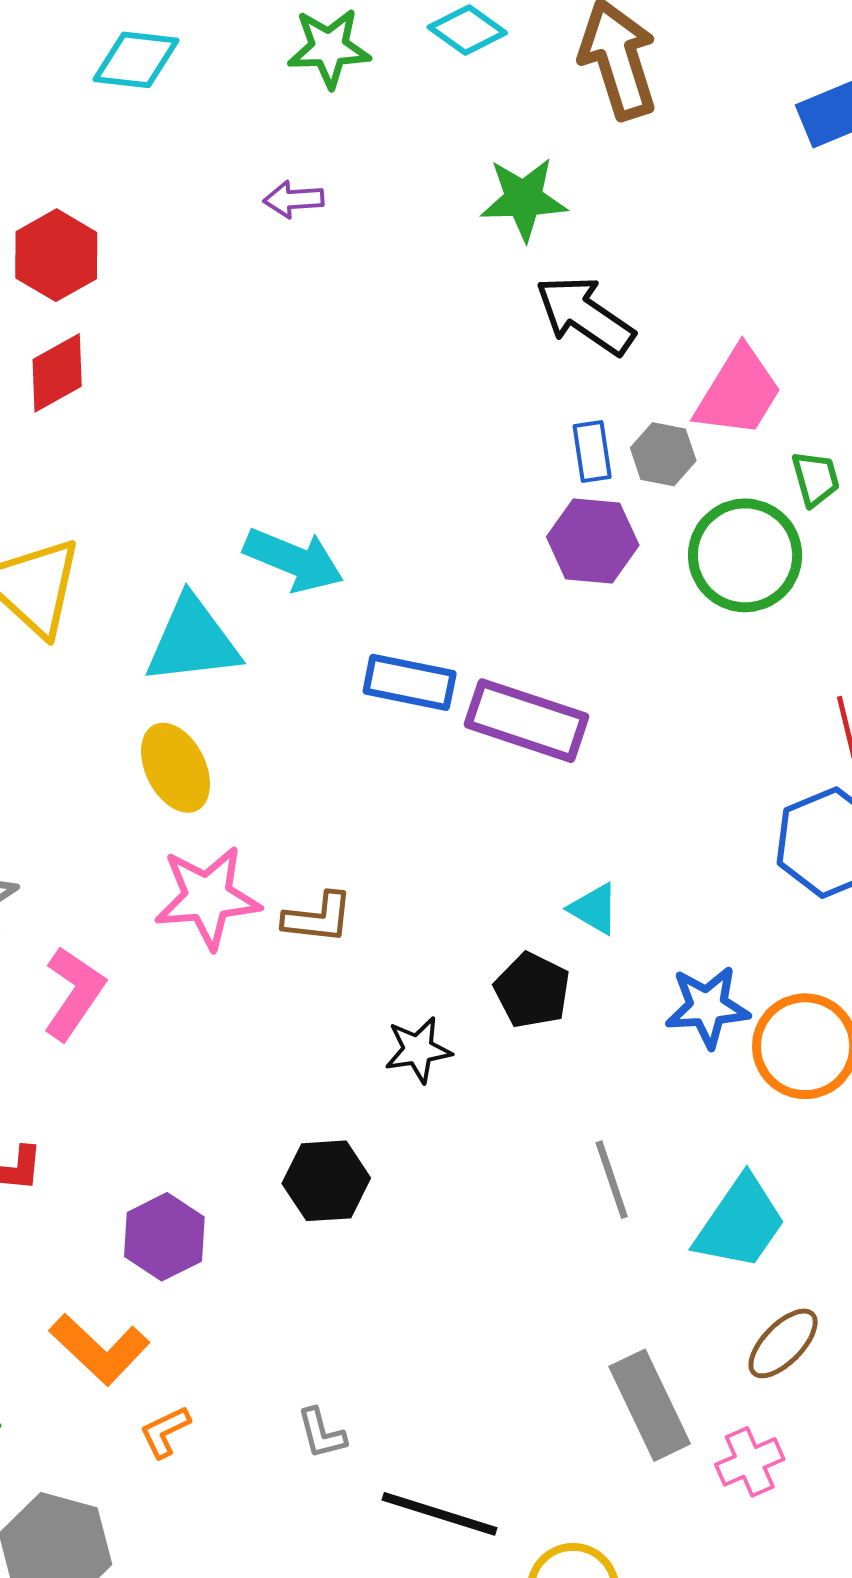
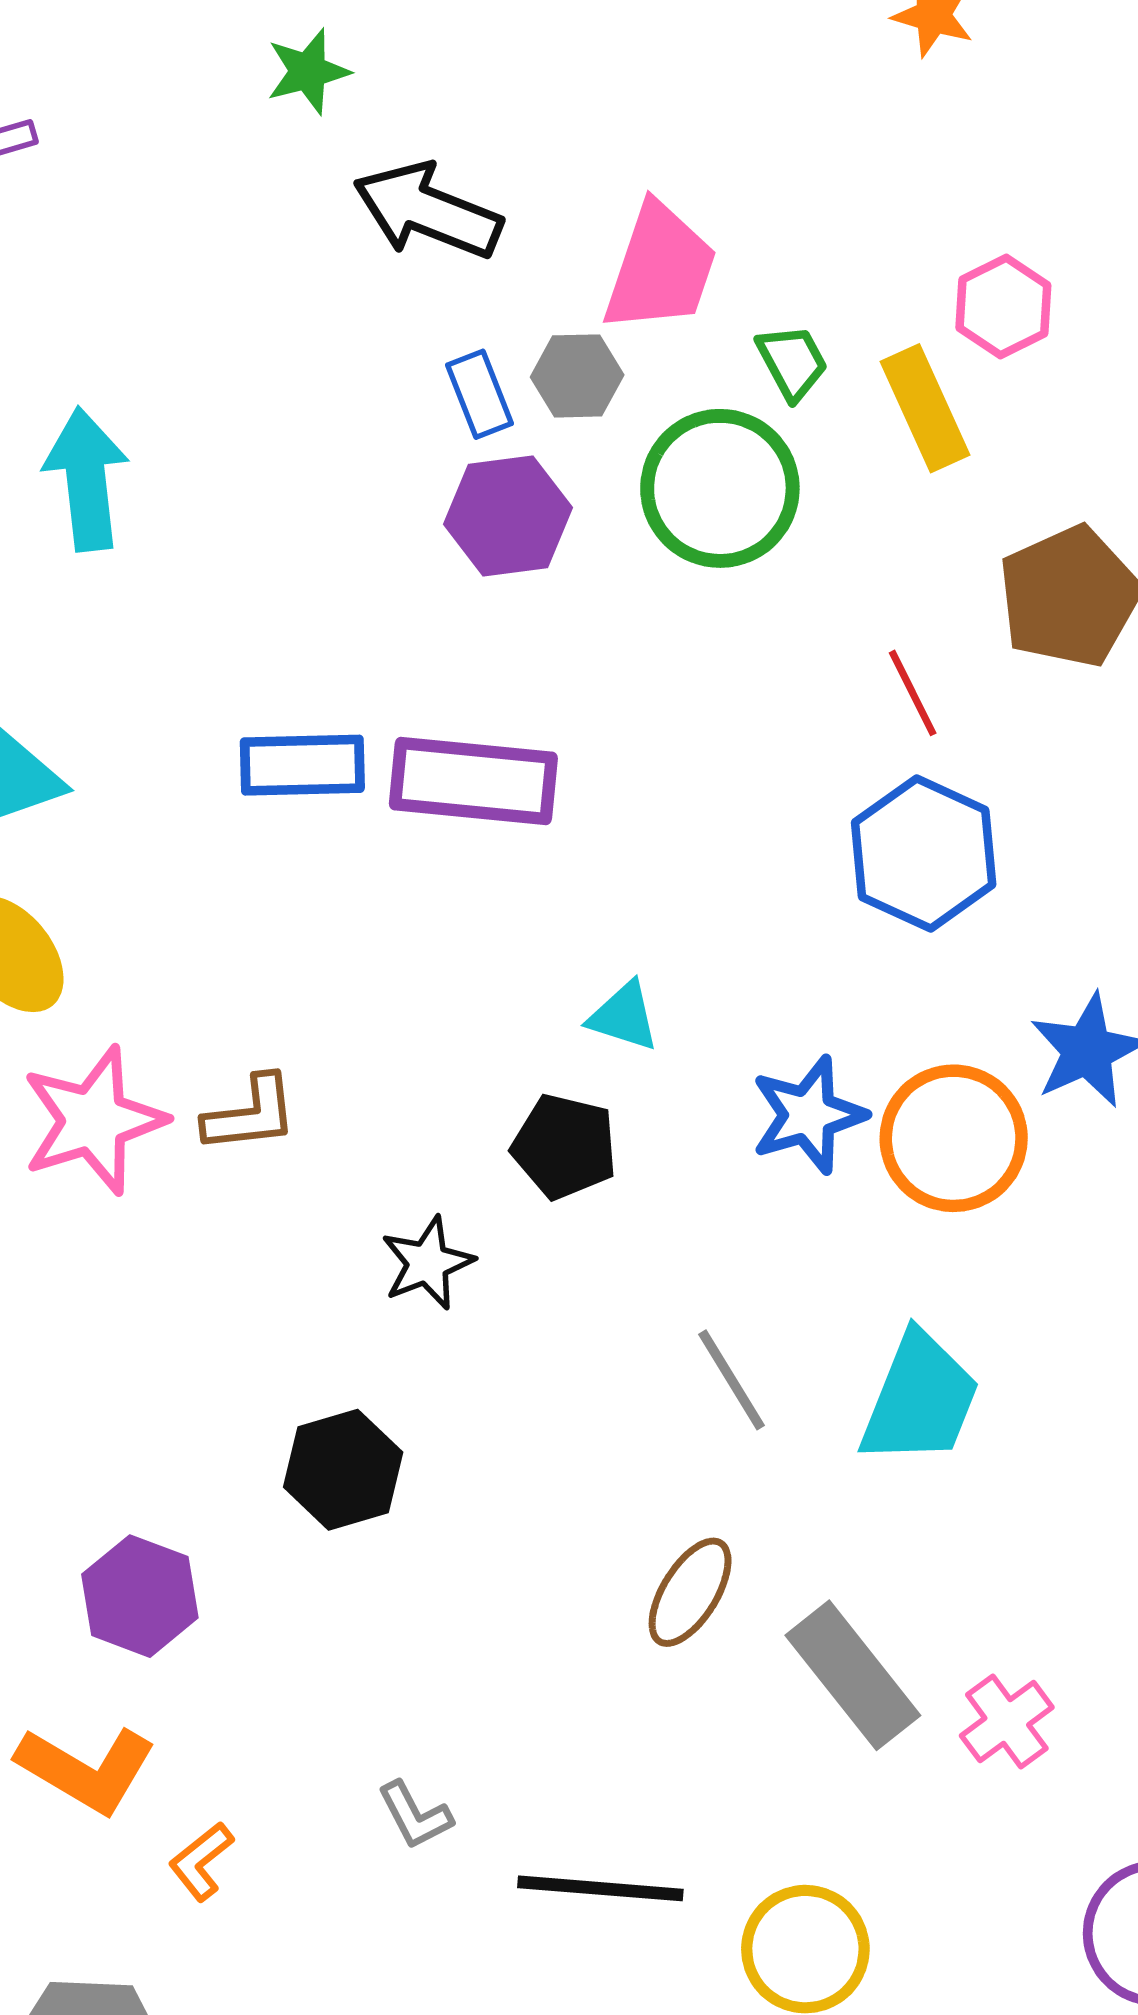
green star: (524, 199) -> (308, 71), size x0.7
cyan arrow: (294, 560) -> (86, 479), moved, turned -106
brown ellipse: (783, 1343) -> (690, 1592), moved

